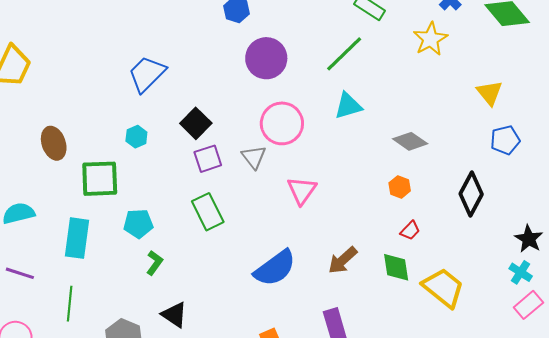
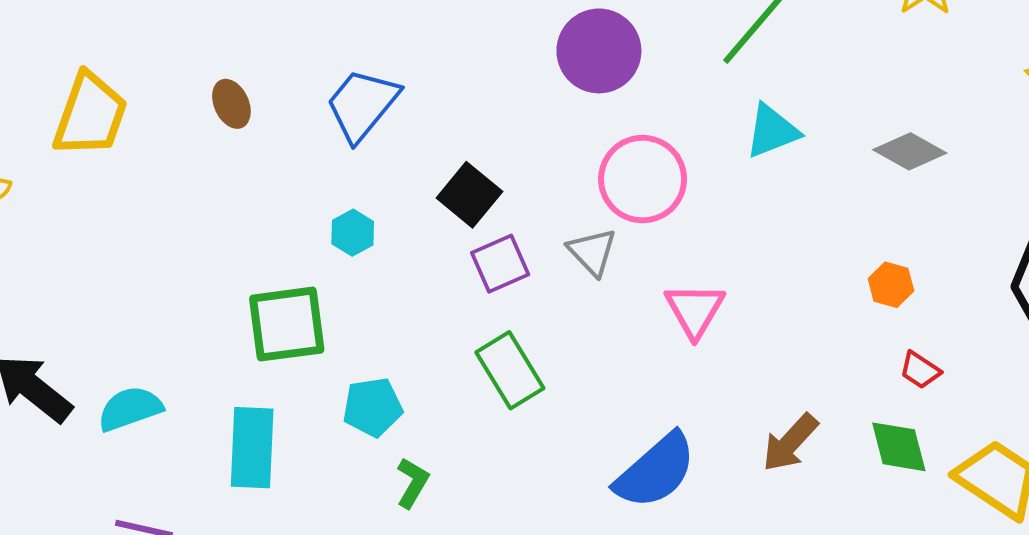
gray diamond: (410, 141) -> (910, 151), moved
brown ellipse: (54, 143) -> (231, 104), moved, size x0.7
red trapezoid: (410, 230) -> (920, 370), turned 85

